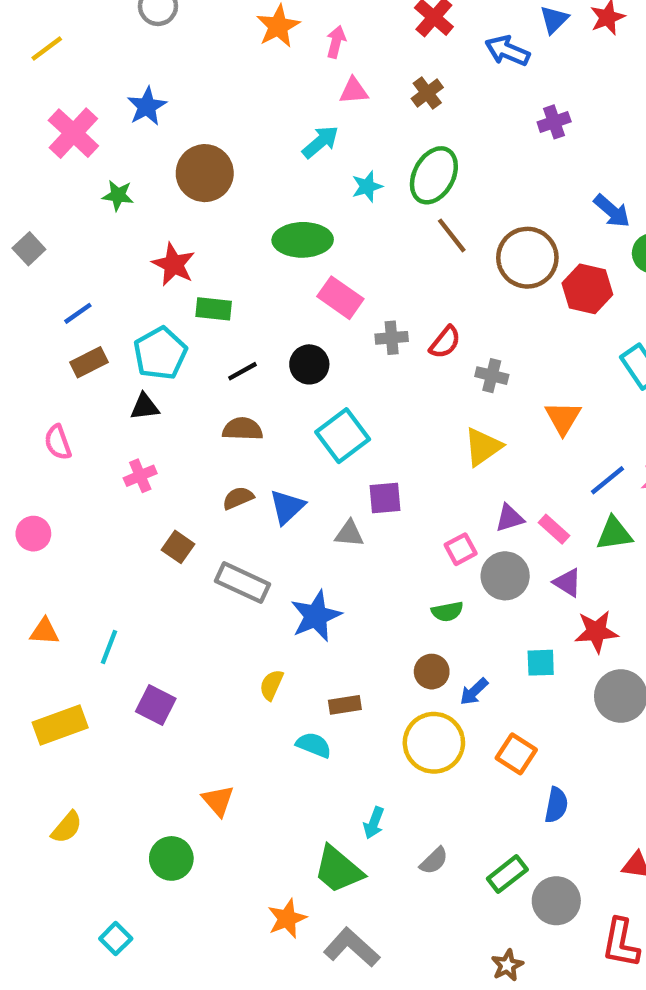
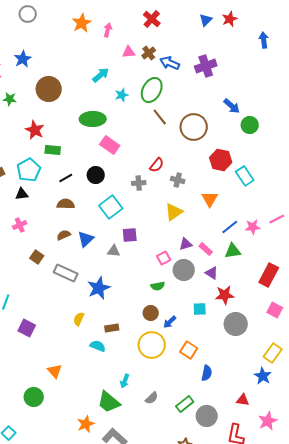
blue arrow: (507, 51) -> (170, 63), moved
pink triangle: (354, 91) -> (129, 52), moved
purple cross: (554, 122) -> (206, 66), size x1.5
red hexagon: (587, 289) -> (221, 160), moved
gray cross: (392, 338) -> (139, 183), moved

